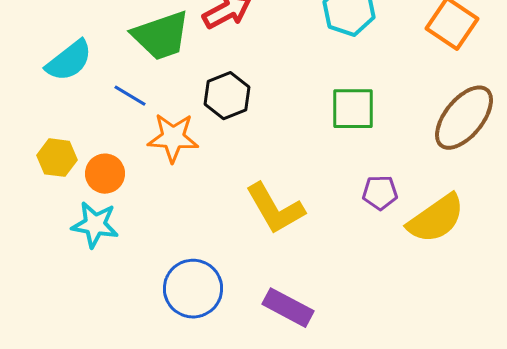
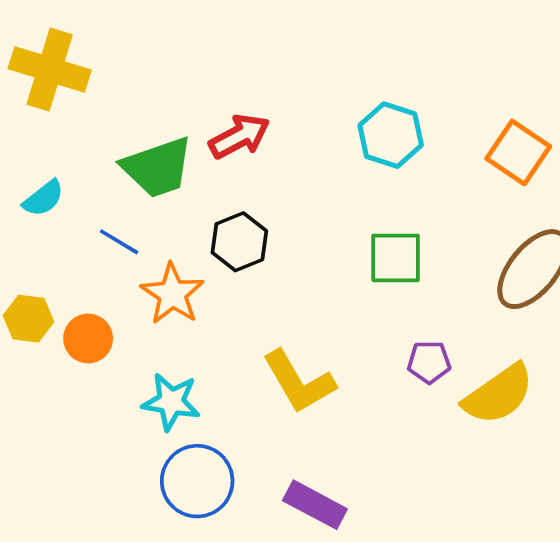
cyan semicircle: (69, 61) -> (43, 198), size x0.7
orange star: (173, 138) -> (172, 294), turned 30
cyan star: (95, 225) -> (171, 402), moved

